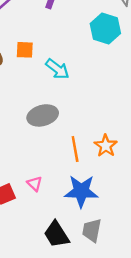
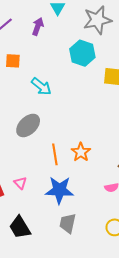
orange square: (25, 50) -> (13, 61), moved
gray ellipse: (43, 115) -> (28, 125), turned -30
black trapezoid: (56, 234) -> (20, 227), moved

